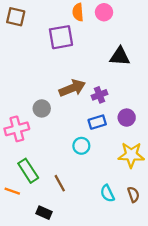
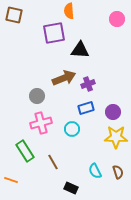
pink circle: (104, 12) -> (117, 19), moved
black triangle: (120, 56) -> (80, 50), moved
purple circle: (127, 118) -> (113, 112), moved
pink cross: (17, 129) -> (41, 123), moved
orange line: (12, 191) -> (11, 180), moved
black rectangle: (44, 213) -> (71, 188), moved

